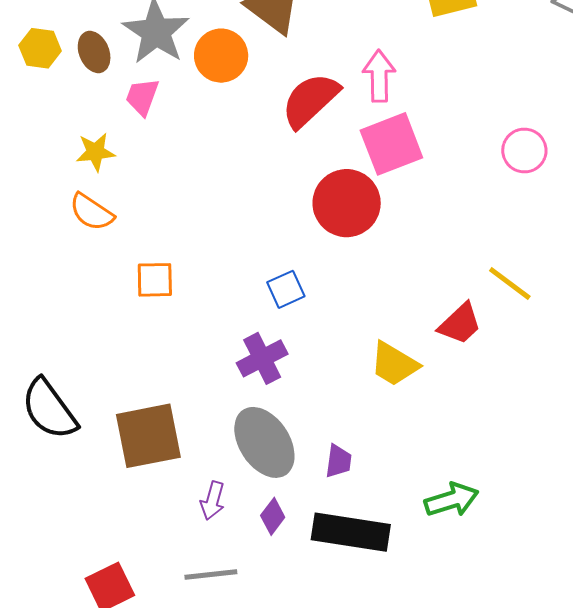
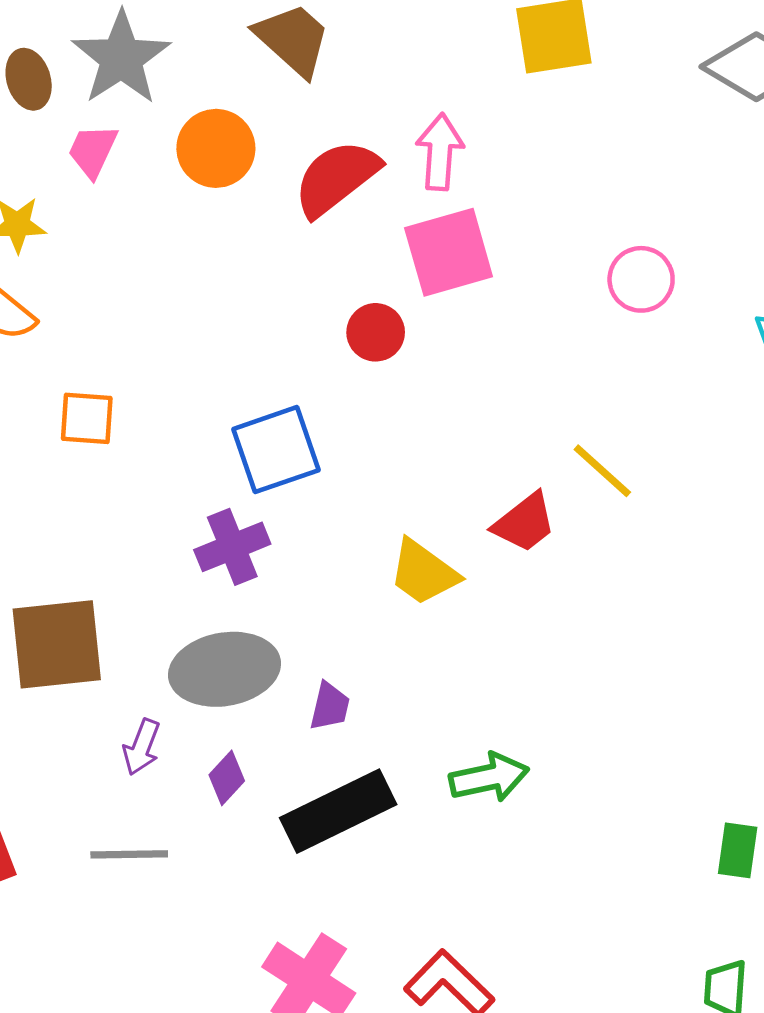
orange circle: (221, 56) -> (216, 148), moved
red circle: (347, 203) -> (376, 332), size x0.6
blue square: (286, 289) -> (276, 450), size x1.6
gray ellipse: (264, 442) -> (225, 669), turned -72
black rectangle: (351, 532) -> (338, 811), turned -40

